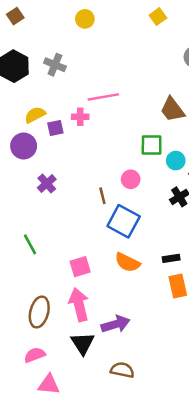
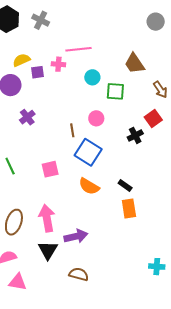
cyan circle: (176, 161) -> (92, 77), moved
black rectangle: (171, 258) -> (125, 185), turned 40
pink square: (80, 267) -> (50, 169), moved

